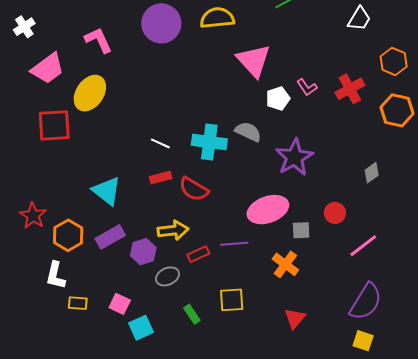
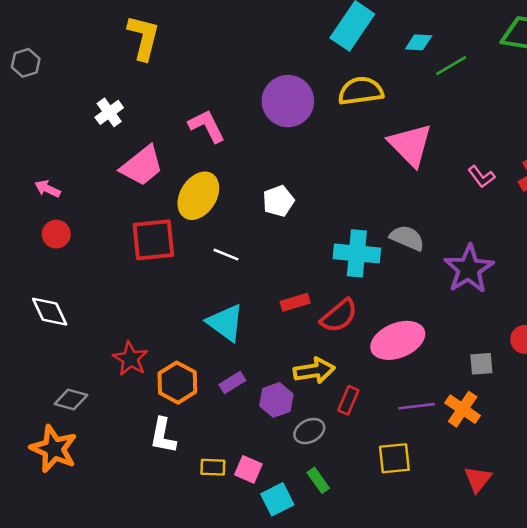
white pentagon: (278, 98) -> (278, 201), moved
white line: (160, 143) -> (226, 255), moved
red semicircle: (194, 189) -> (339, 316), turned -68
pink ellipse: (268, 210) -> (398, 340), moved
purple rectangle: (110, 237) -> (232, 382), size x0.7
purple line: (234, 244) -> (417, 406), moved
red rectangle: (198, 254) -> (348, 400), turned -40
yellow rectangle: (78, 303) -> (213, 467), moved
green rectangle: (192, 314) -> (318, 480), moved

